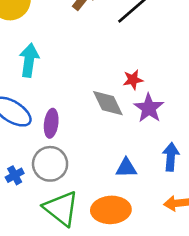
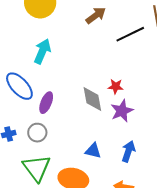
gray circle: (50, 164) -> (37, 133), size x0.7

